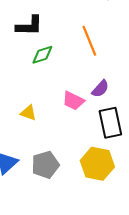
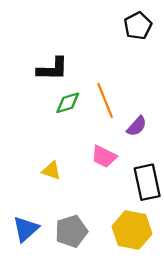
orange line: (89, 41) -> (105, 100), moved
purple semicircle: (100, 89) -> (137, 126), moved

